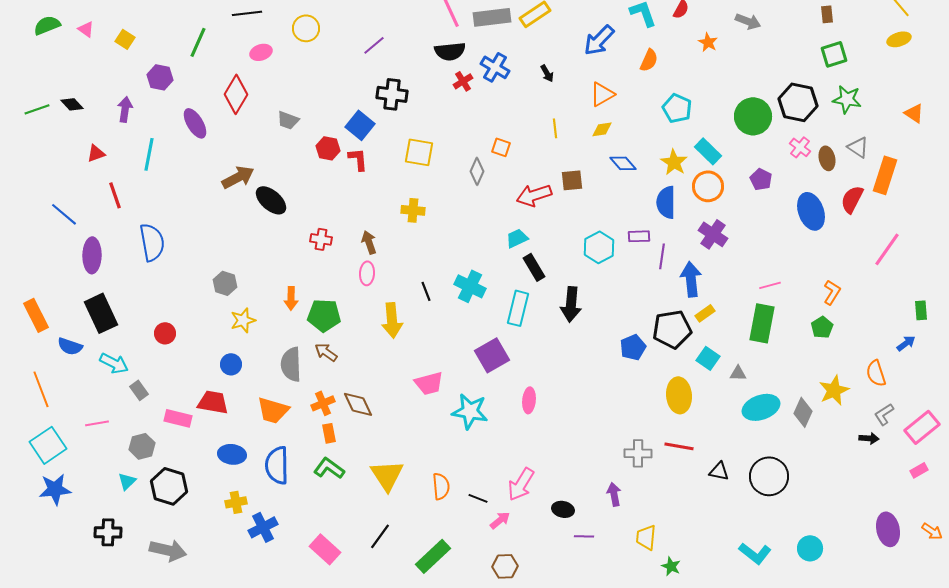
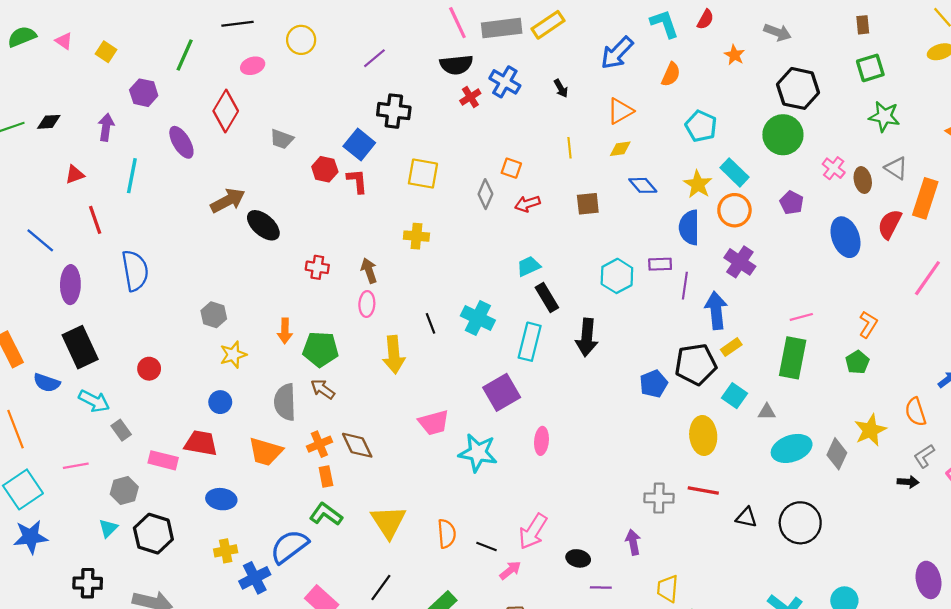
black hexagon: (798, 102) -> (798, 88), moved
black diamond: (72, 104) -> (49, 122), turned -50
red arrow: (534, 195) -> (527, 204), moved, size x0.7
blue semicircle: (277, 465) -> (289, 547), moved, turned 54

